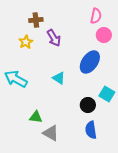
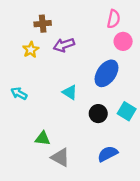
purple arrow: (54, 38) -> (64, 45), turned 102
cyan arrow: (16, 79) -> (19, 93), size x0.6
black circle: (88, 105) -> (98, 114), moved
blue semicircle: (91, 130) -> (108, 154), turned 72

